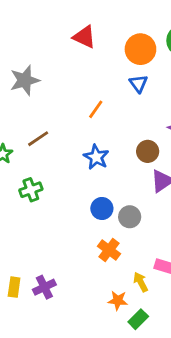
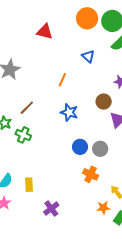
orange circle: (140, 49) -> (87, 18), moved
green cross: (31, 190) -> (23, 135), moved, turned -35
yellow rectangle: (14, 287) -> (29, 185), moved

